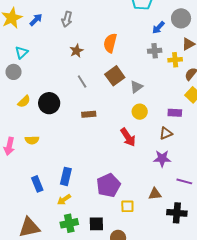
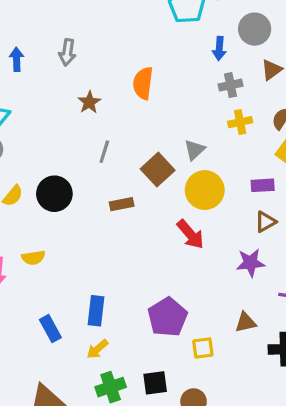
blue arrow: (36, 20) -> (17, 59), turned -40
blue arrow: (158, 28) -> (219, 48), turned -32
gray cross: (155, 51) -> (231, 85), moved
yellow cross: (175, 60) -> (240, 122), moved
brown square: (115, 76) -> (158, 170), moved
gray line: (82, 81) -> (104, 152), turned 56
yellow circle: (140, 112) -> (205, 190), size x1.5
brown triangle: (166, 133) -> (265, 222), moved

